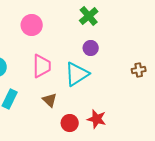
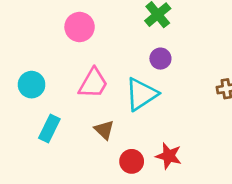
pink trapezoid: (42, 66) -> (93, 83), turned 30

